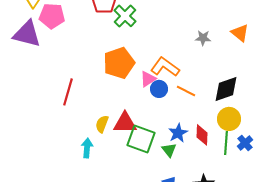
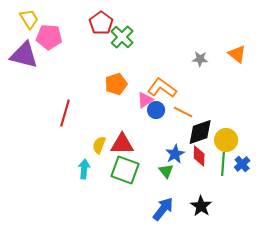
orange pentagon: (119, 63) -> (116, 84), size x0.7
black diamond: (226, 89) -> (200, 132), moved
green square: (141, 139) -> (125, 170), moved

